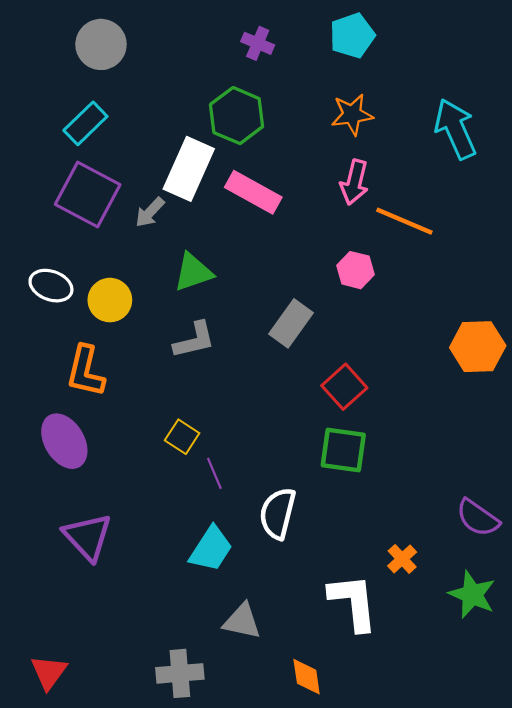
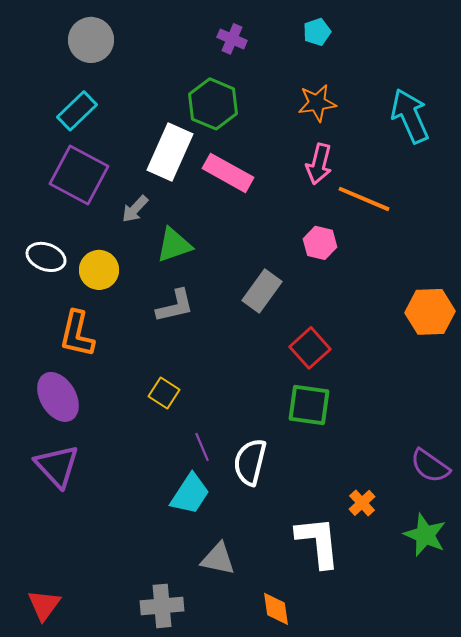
cyan pentagon: (352, 36) -> (317, 32), size x0.7
gray arrow: (150, 212) -> (135, 209), moved
purple line: (214, 473) -> (202, 447), moved
purple triangle: (88, 537) -> (57, 466), moved

